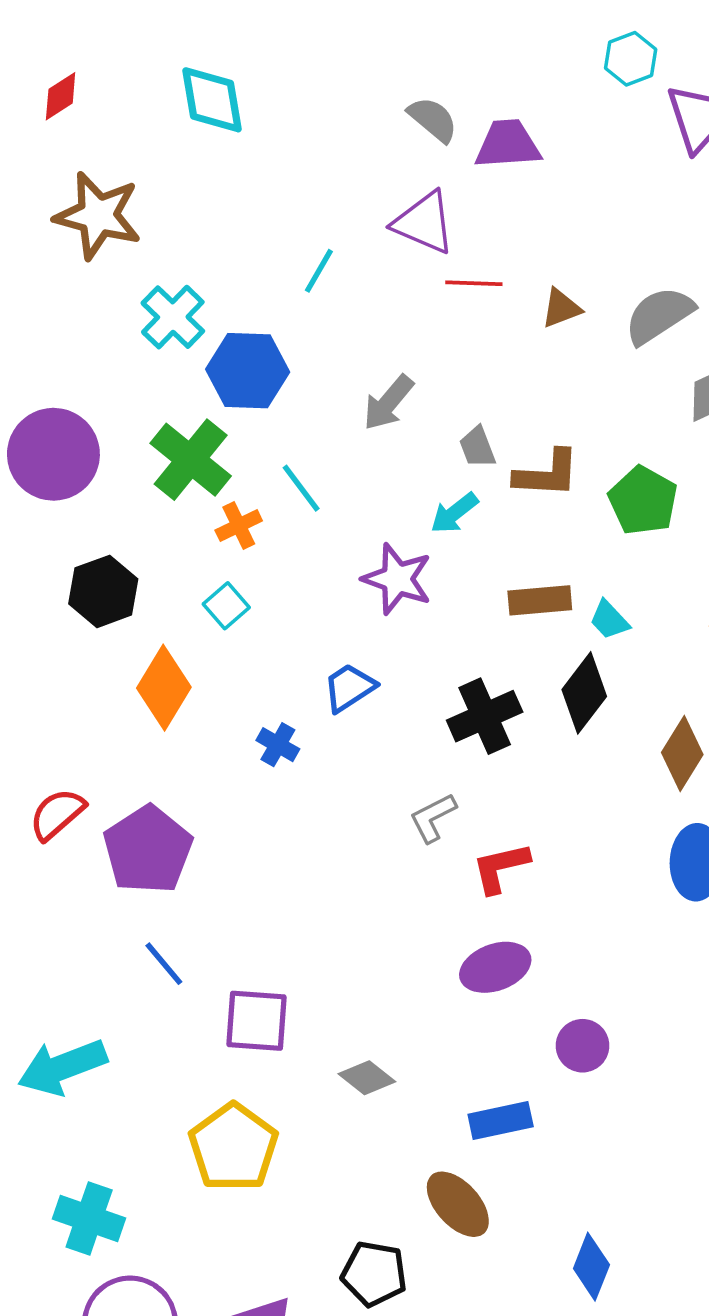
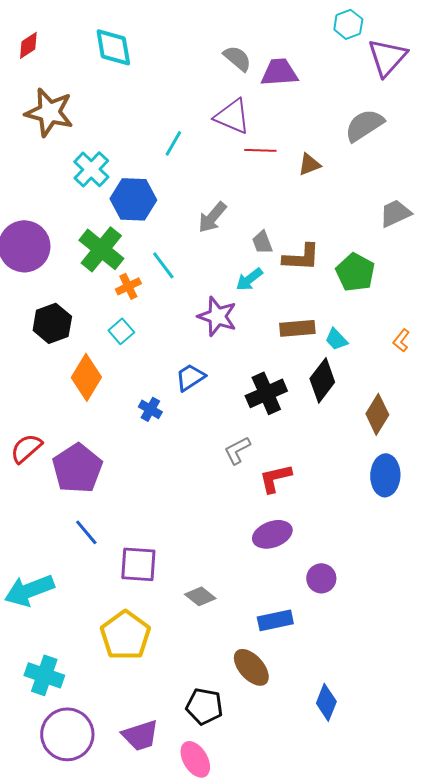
gray semicircle: (659, 315) -> (364, 125), moved

